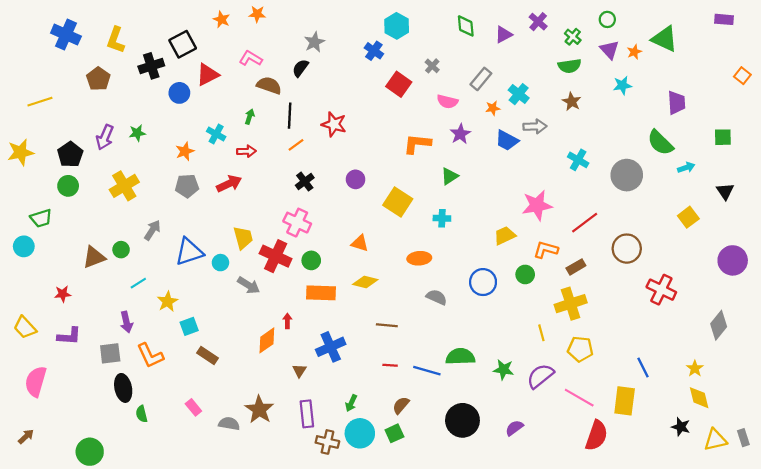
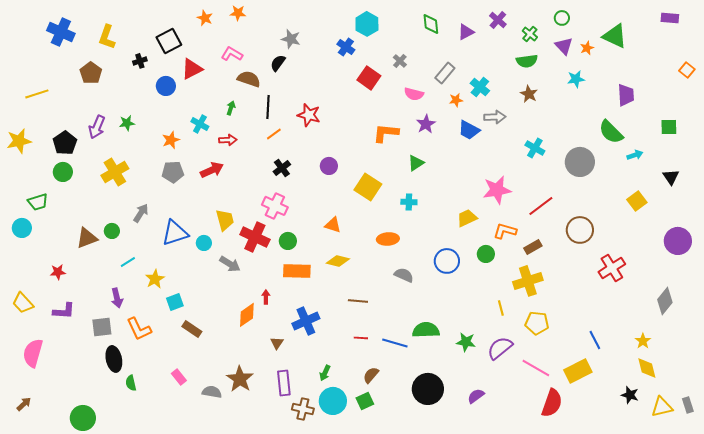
gray star: (314, 42) -> (291, 39), turned -30
black cross: (151, 66) -> (140, 61), size x0.6
red cross: (661, 290) -> (612, 268), turned 32
yellow rectangle: (625, 401) -> (578, 371), turned 56

